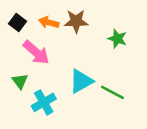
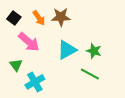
orange arrow: (49, 22) -> (39, 18), turned -140
green star: (117, 39) -> (94, 51), moved
cyan triangle: (81, 81) -> (67, 50), moved

